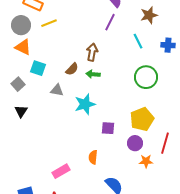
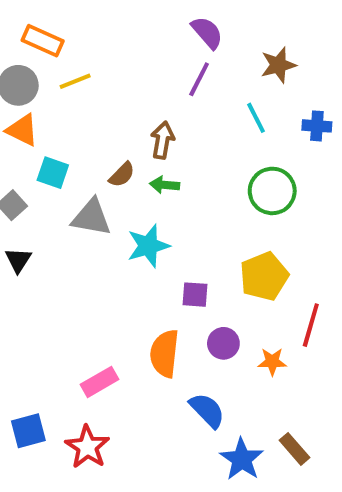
gray triangle: (57, 90) -> (91, 217), size x1.5
purple circle: (135, 143) -> (223, 343), moved
orange semicircle: (93, 157) -> (165, 353), size x1.6

